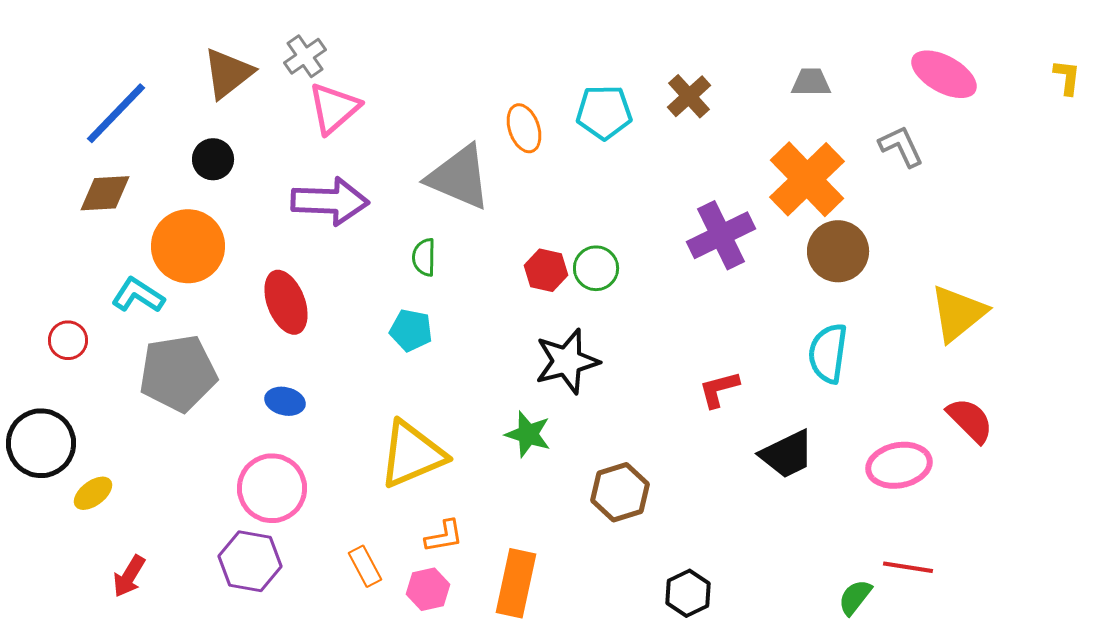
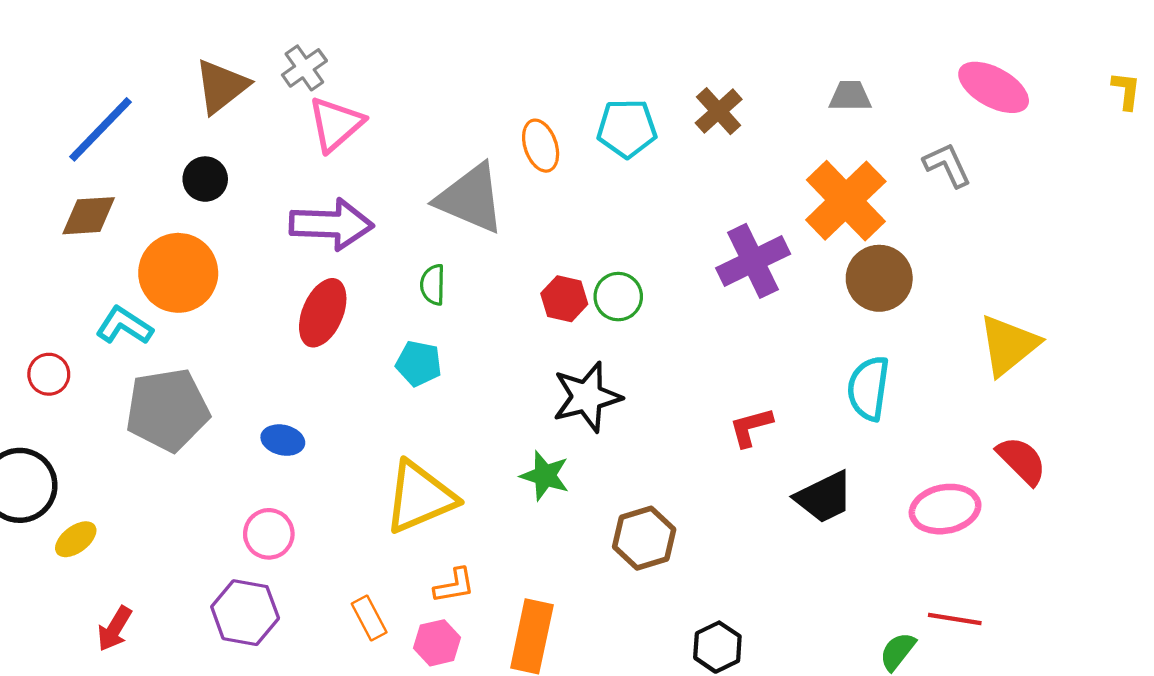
red ellipse: (286, 302) -> (323, 313), moved, turned 44
pink circle: (272, 488) -> (269, 534), size x0.7

